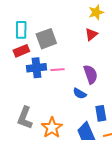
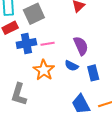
blue rectangle: (101, 113) -> (93, 73), moved
orange star: (52, 128) -> (44, 70), moved

